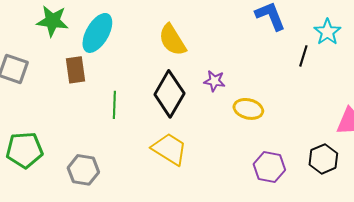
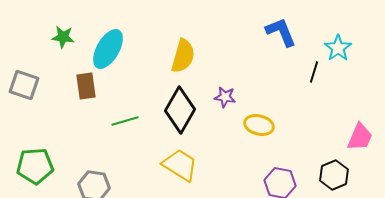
green star: (52, 21) -> (63, 37), size x0.7
yellow semicircle: (172, 40) -> (183, 56), turned -132
green line: (114, 105) -> (125, 121), turned 72

